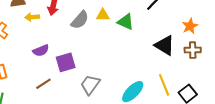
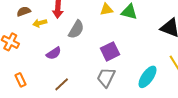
gray semicircle: (80, 20) -> (76, 29), moved
purple square: (66, 62) -> (110, 51), moved

